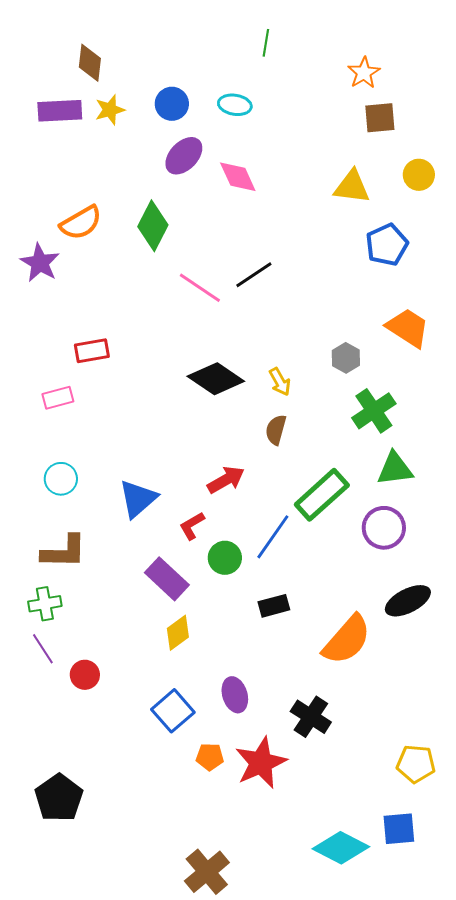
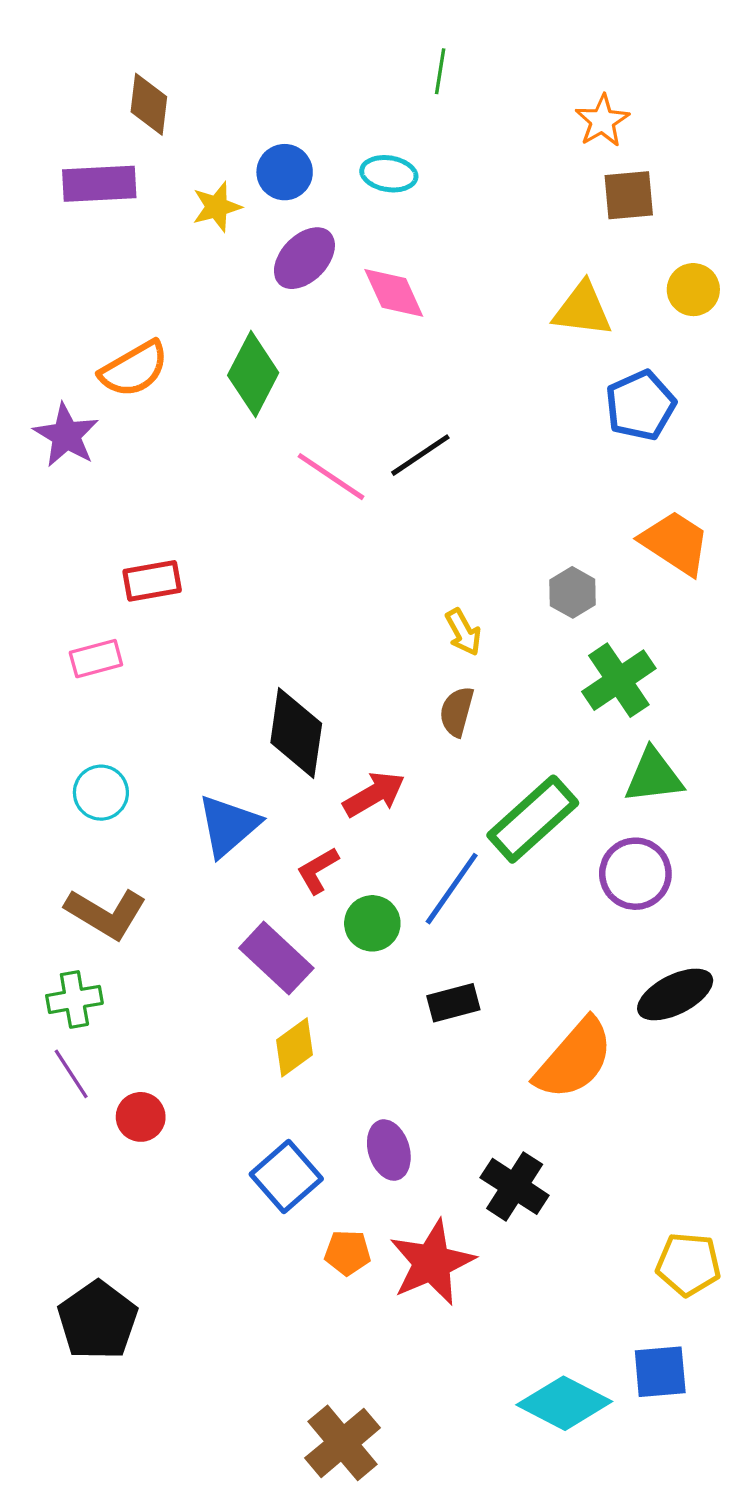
yellow star: (110, 110) -> (217, 207), moved
black diamond: (216, 379) -> (296, 733), moved, turned 64
brown L-shape: (64, 552) -> (106, 913), turned 30

